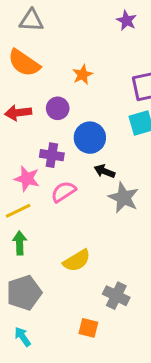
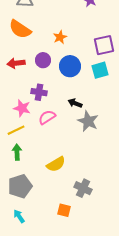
blue circle: (90, 138) -> (70, 66), moved

